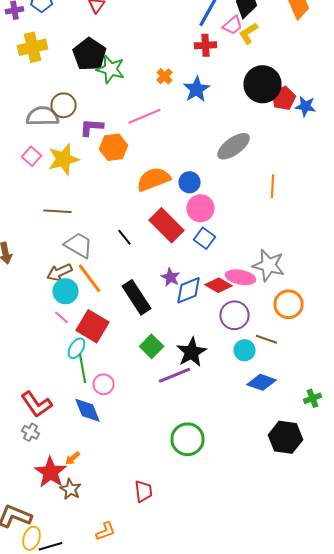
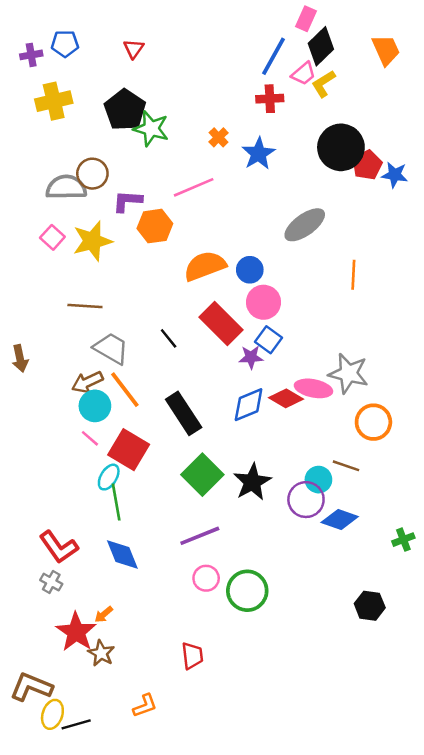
purple star: (170, 277) -> (251, 357), moved, turned -30
purple circle: (234, 315) -> (306, 500), moved
green square: (152, 346) -> (202, 475), size x1.4
purple line: (174, 375) -> (200, 536), moved
pink circle: (104, 384) -> (206, 578), moved
black hexagon: (286, 437) -> (370, 606), moved, size x0.7

